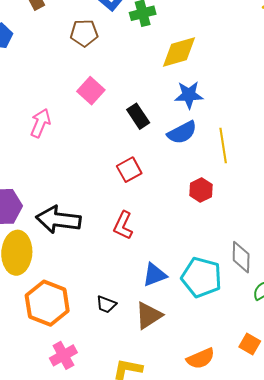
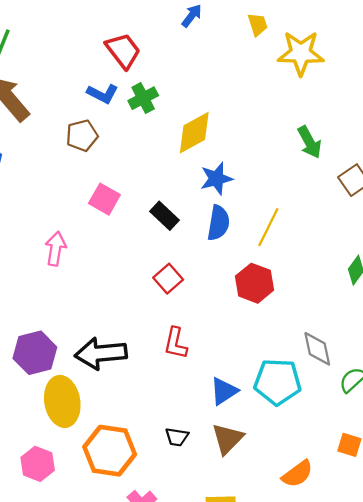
blue semicircle: (182, 132) -> (218, 223), turned -40
yellow line: (223, 146) -> (268, 227), turned 48
red hexagon: (201, 190) -> (255, 283), size x1.4

